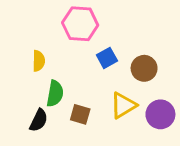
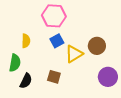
blue square: (107, 58) -> (57, 41), moved
green semicircle: (55, 94) -> (15, 63), moved
yellow triangle: (123, 105) -> (74, 54), moved

